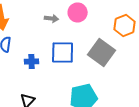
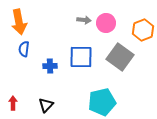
pink circle: (78, 12) -> (106, 23), moved
gray arrow: (52, 18) -> (84, 20), moved

